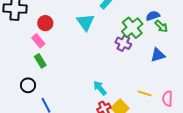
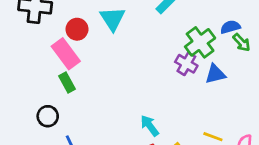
cyan triangle: (85, 22) -> (112, 19), moved
pink rectangle: (38, 41) -> (66, 54), size x1.5
blue triangle: (158, 55) -> (215, 74), moved

